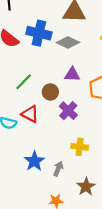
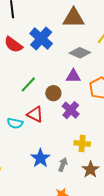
blue cross: (39, 33) -> (41, 39), turned 30
gray diamond: (68, 43) -> (80, 53), moved
brown star: (86, 187) -> (90, 170), moved

